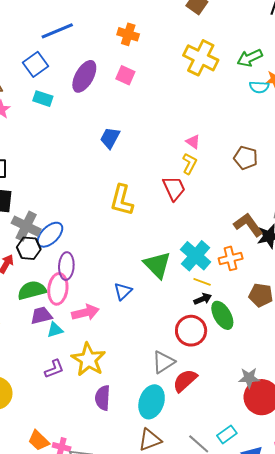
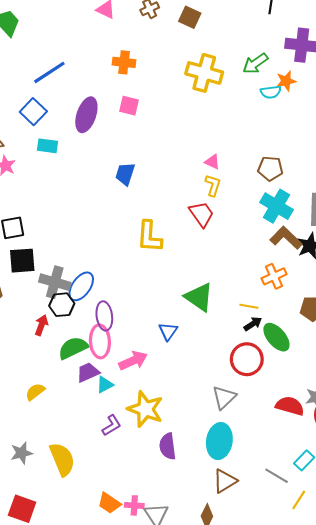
cyan cross: (196, 256) -> (276, 206), moved
red semicircle: (185, 381) -> (290, 406), moved, turned 68

